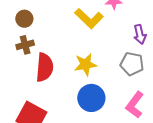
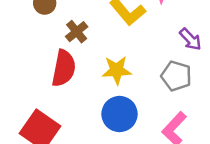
purple arrow: (140, 34) -> (190, 39), turned -36
brown cross: (25, 45) -> (77, 32), moved, turned -30

